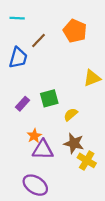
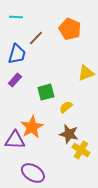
purple rectangle: (22, 104) -> (15, 80), moved
orange star: (34, 136) -> (32, 127), size x1.6
purple triangle: (43, 150) -> (15, 140), moved

